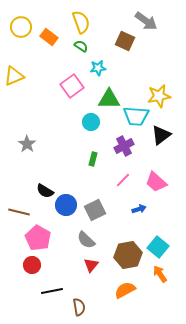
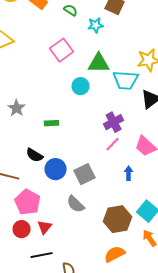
cyan star: (98, 68) -> (96, 25), moved
purple cross: (124, 146) -> (114, 122), moved
green rectangle: (93, 159) -> (52, 123), moved, turned 72
blue arrow: (139, 209) -> (129, 173), turned -72
red triangle: (91, 265) -> (45, 227), moved

